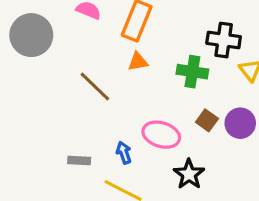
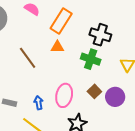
black cross: (224, 40) -> (100, 35), moved
pink ellipse: (161, 135) -> (64, 95), turned 75

